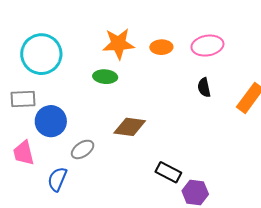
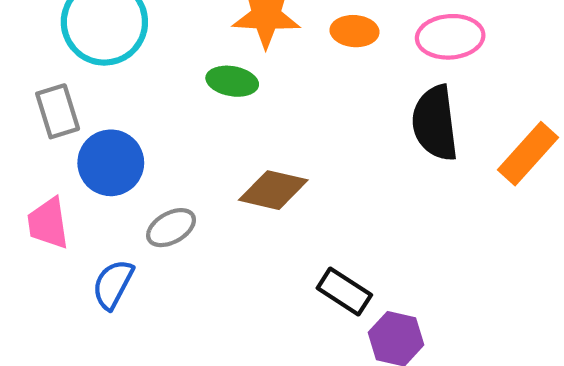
black semicircle: (204, 88) -> (435, 123), size x1.8
gray rectangle: (23, 99) -> (58, 111), turned 70

